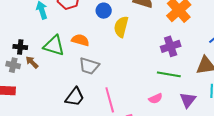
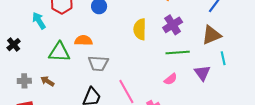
yellow semicircle: (121, 27) -> (140, 29), moved
black cross: (20, 47) -> (14, 45), moved, turned -32
brown arrow: (32, 62) -> (47, 81), moved

